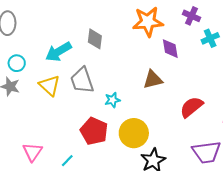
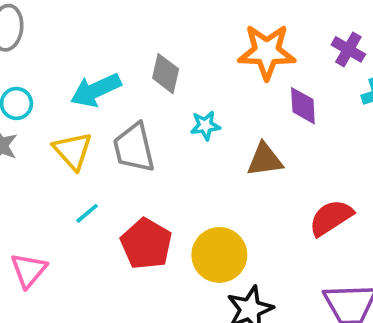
cyan star: (112, 100) -> (205, 126), moved
cyan line: (67, 161) -> (87, 213), moved

